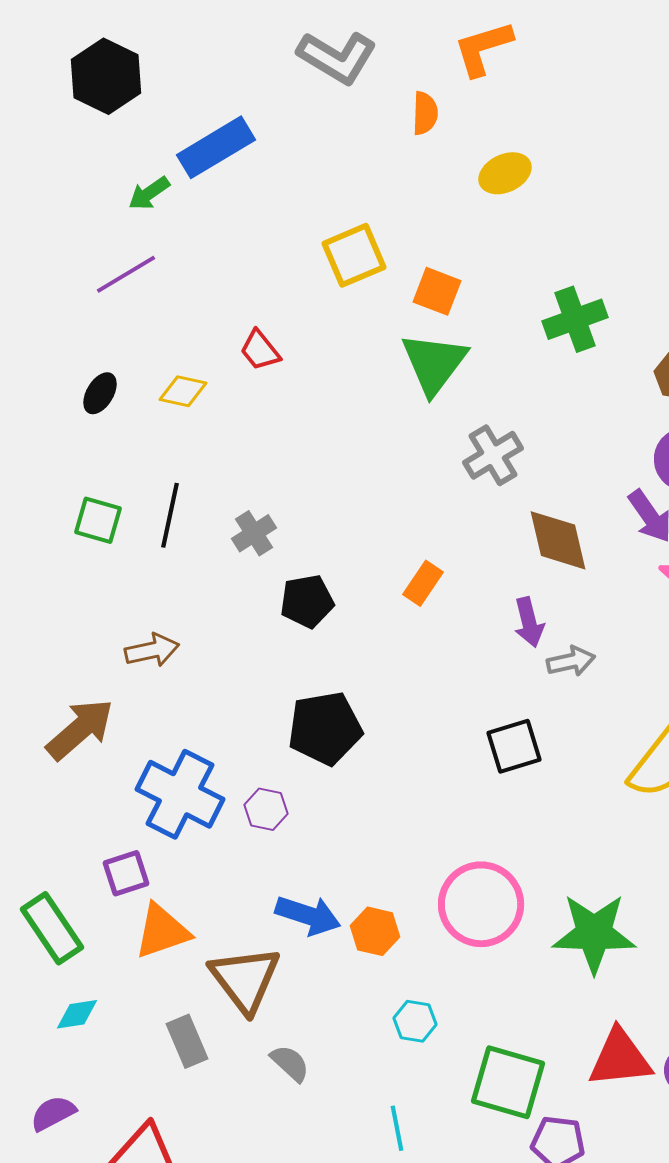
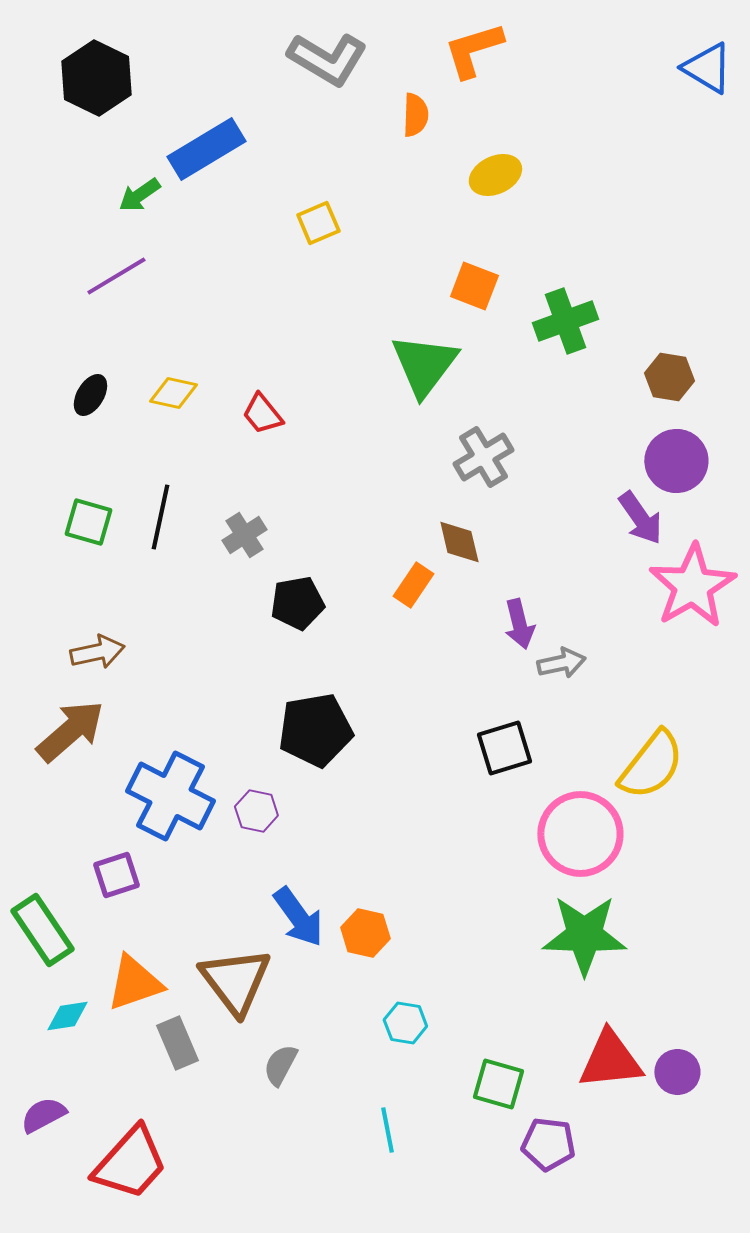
yellow square: (354, 255) -> (318, 223), moved, size x0.7
orange square: (437, 291) -> (474, 286), moved
red trapezoid: (260, 350) -> (262, 414), moved
brown diamond: (558, 540) -> (459, 542), moved, size x0.7
brown arrow: (152, 650) -> (97, 652), moved
pink circle: (481, 904) -> (580, 834), moved
blue arrow: (308, 915) -> (298, 917), turned 36
orange triangle: (162, 931) -> (134, 983), moved
gray semicircle: (290, 1063) -> (280, 1065), turned -105
green square: (508, 1082) -> (498, 1084), size x0.7

